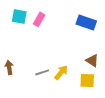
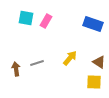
gray line: (42, 72) -> (37, 63), moved
yellow arrow: (61, 72) -> (70, 58), moved

